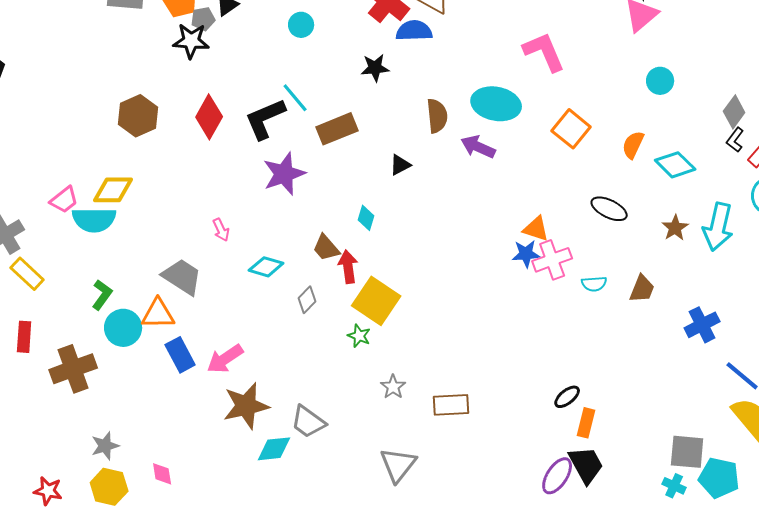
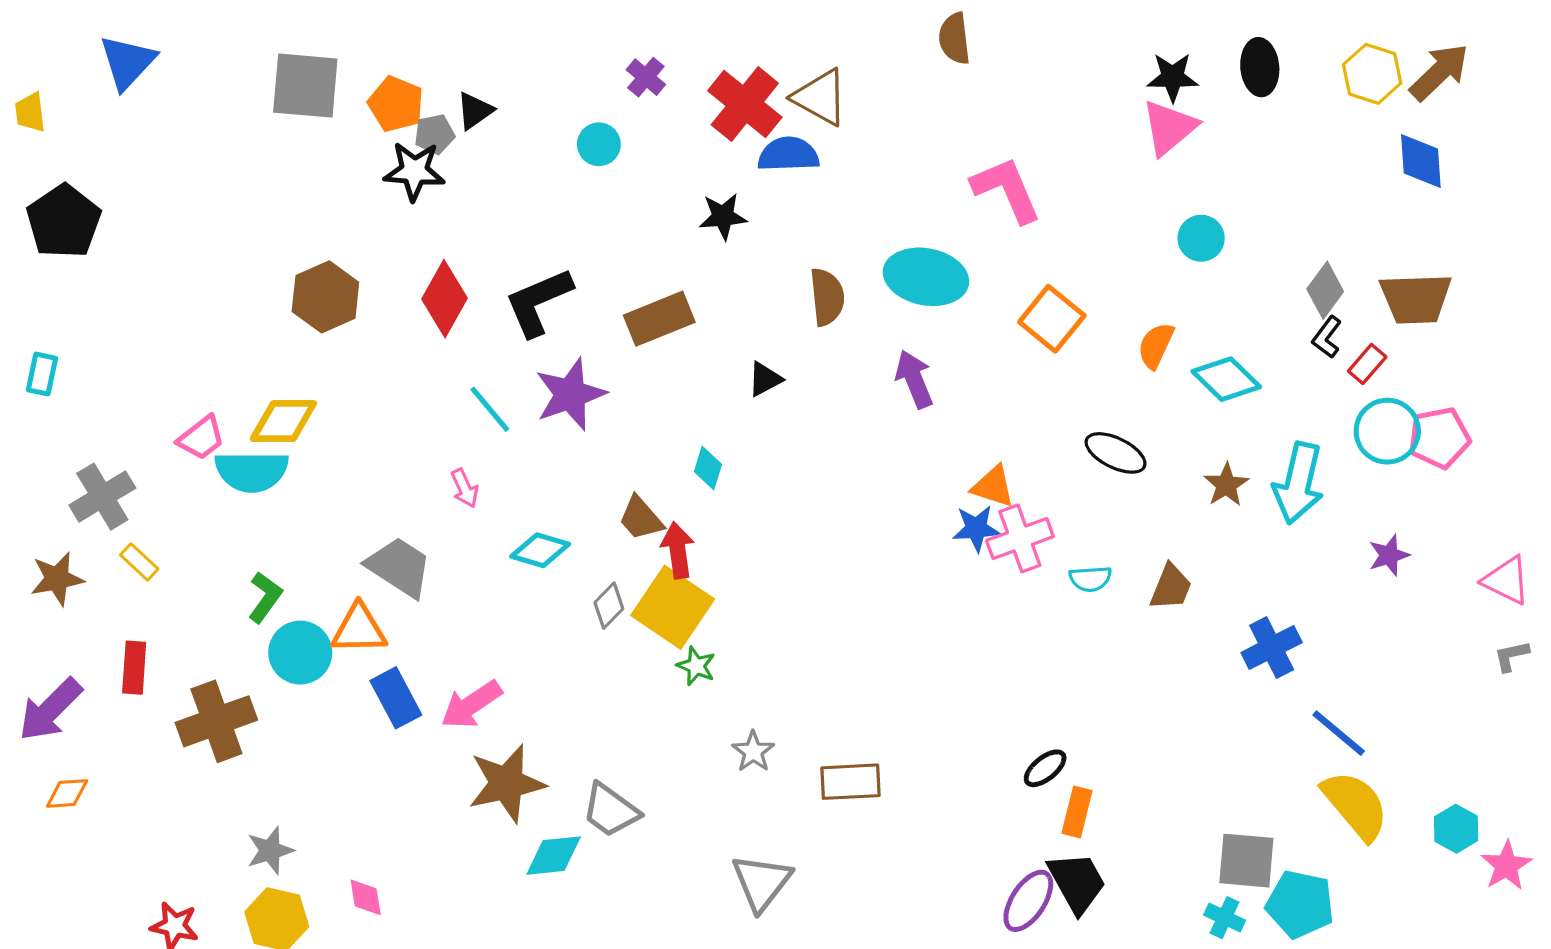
cyan line: (295, 98) -> (490, 409), moved
purple arrow: (478, 147) -> (914, 379), moved, turned 44
yellow rectangle: (27, 274) -> (139, 562), size x0.7
yellow square: (376, 301) -> (673, 607), moved

